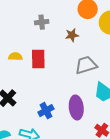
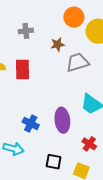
gray trapezoid: (86, 65) -> (77, 62), moved
blue cross: (46, 111) -> (31, 124), turned -35

